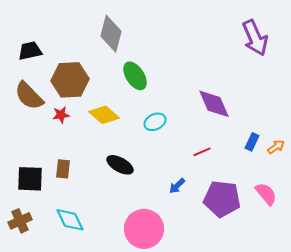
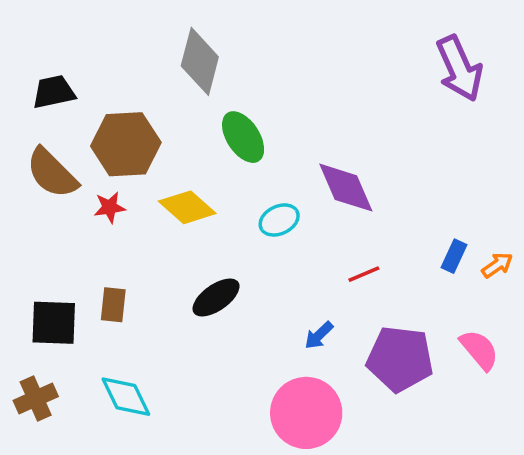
purple diamond: (214, 104) -> (346, 188), moved
black ellipse: (120, 165) -> (216, 298), turned -64
pink circle: (144, 229) -> (306, 413), moved

